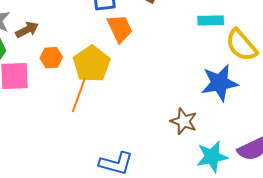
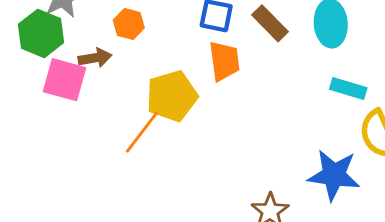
brown arrow: (27, 30) -> (95, 58), moved
orange hexagon: (51, 58) -> (129, 24), moved

